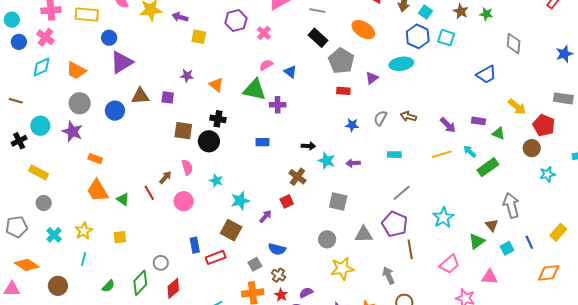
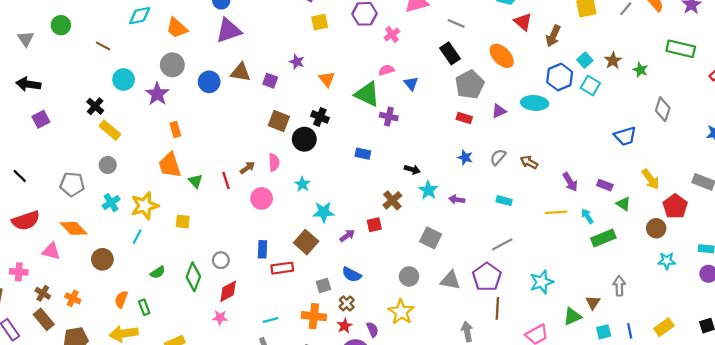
cyan square: (426, 12) -> (585, 60), moved
yellow square: (199, 37) -> (320, 22), turned -35
black cross: (19, 141) -> (95, 106), moved, turned -35
orange rectangle: (95, 159) -> (175, 129), turned 40
gray arrow: (511, 205) -> (619, 286), size x0.7
yellow star: (84, 231) -> (145, 206), size x1.4
yellow star: (342, 269) -> (401, 312), moved, turned 30
green diamond: (140, 283) -> (193, 277), turned -35
purple semicircle: (306, 293) -> (372, 330), turned 80

